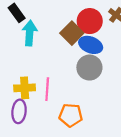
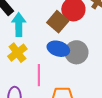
blue ellipse: (91, 45) -> (58, 49), moved
yellow cross: (25, 88) -> (17, 53), moved, turned -30

